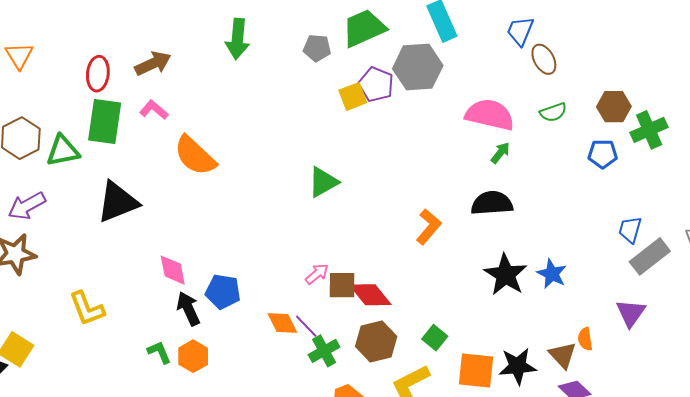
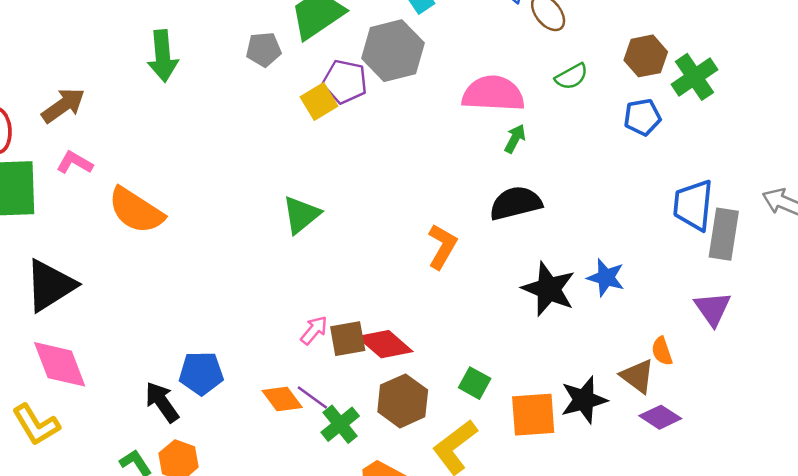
blue trapezoid: (630, 230) -> (693, 205), size x1.5
gray rectangle: (650, 256) -> (724, 234), turned -33
pink diamond: (173, 270) -> (60, 364), moved, size x1.4

